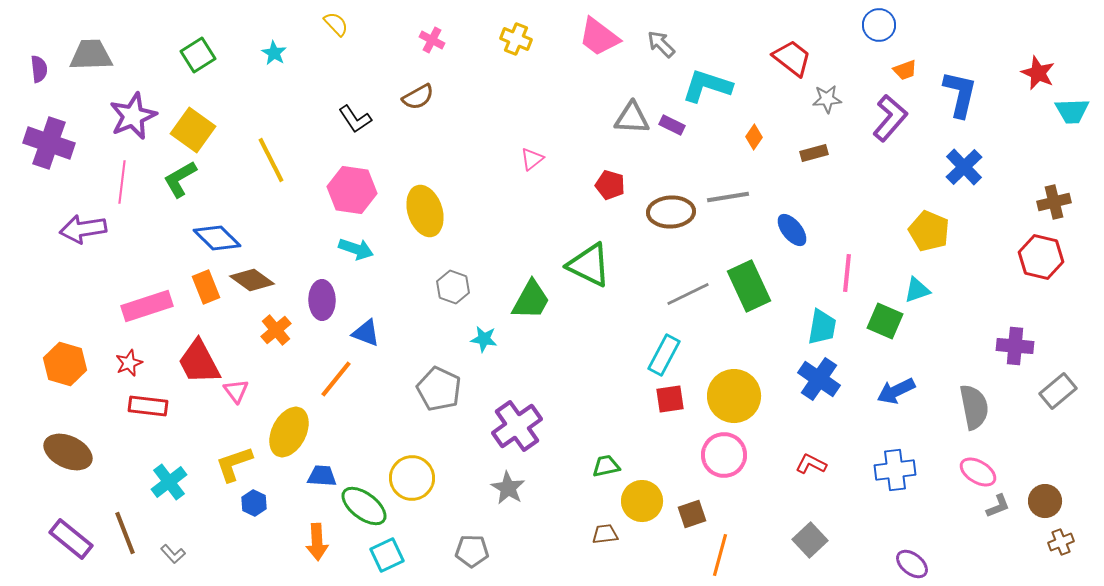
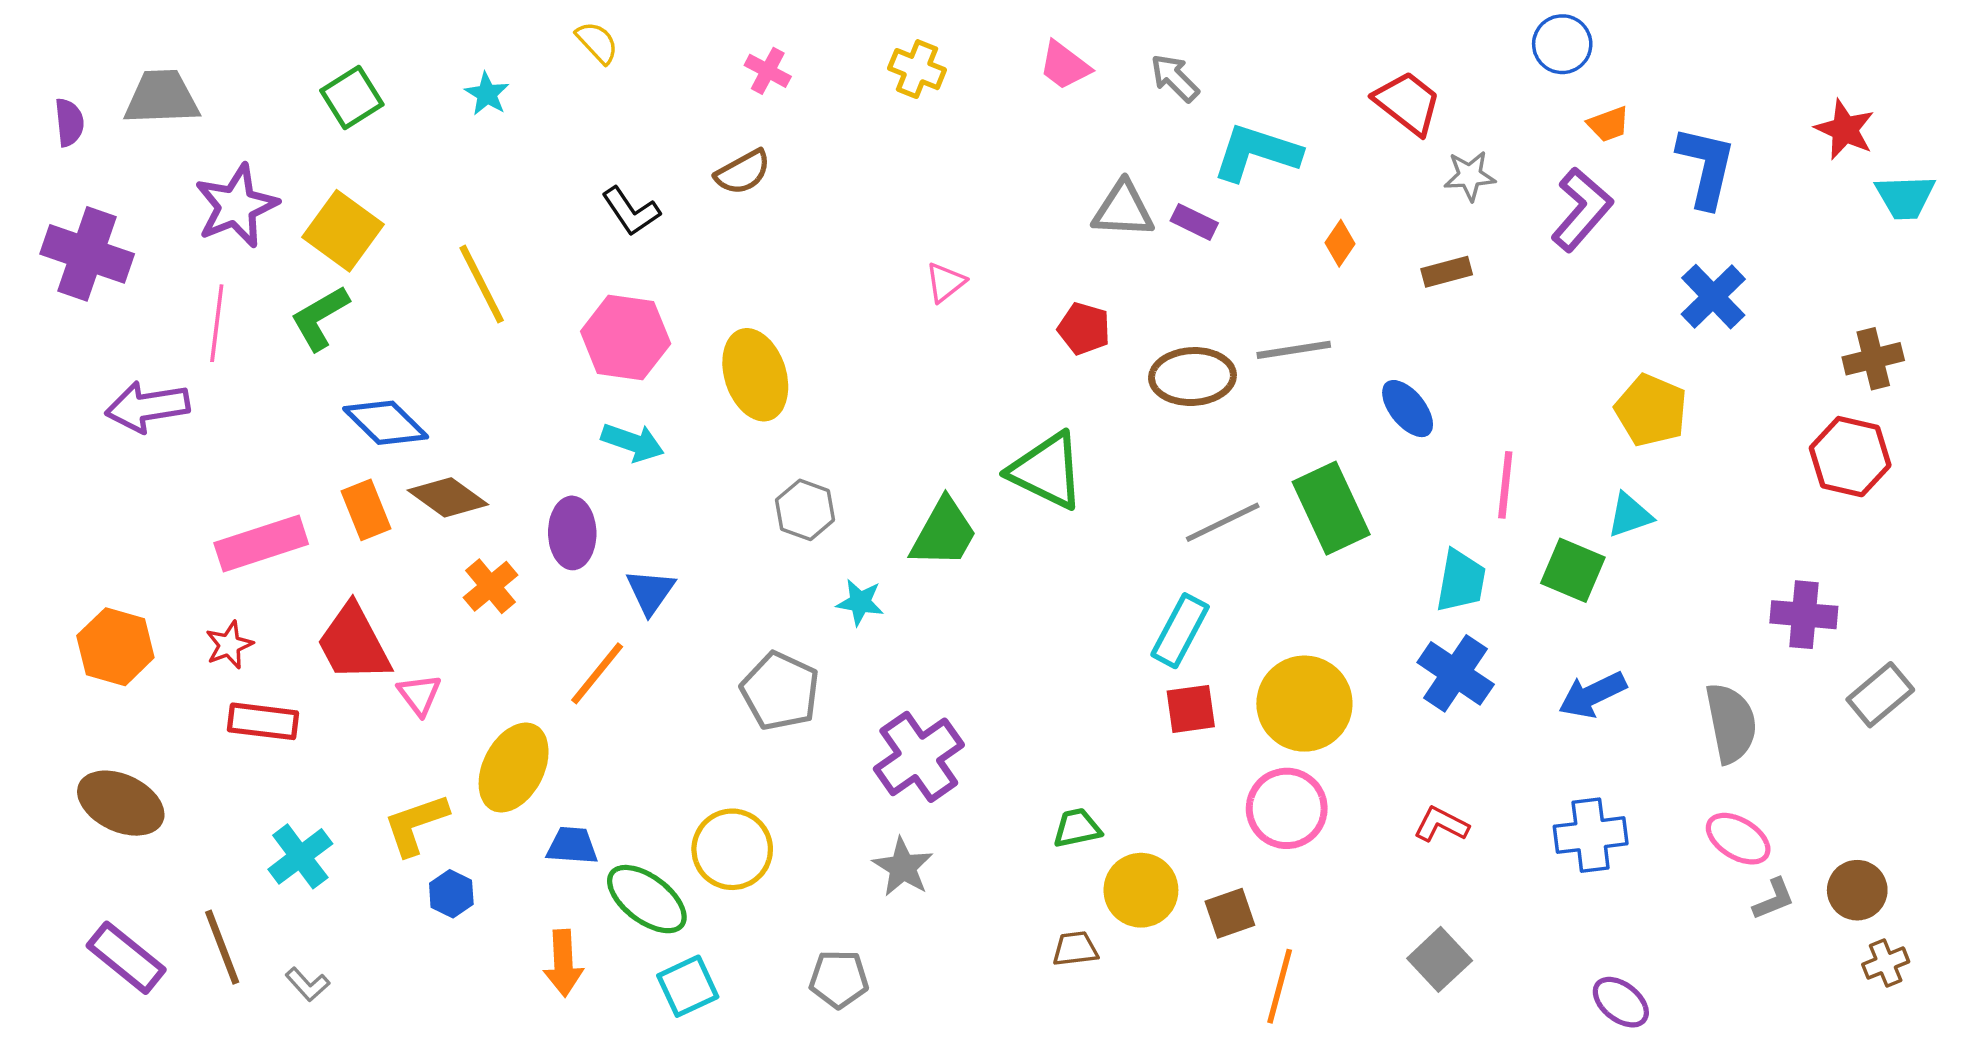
pink trapezoid: (599, 37) -> (1065, 66), size x0.7
blue triangle: (366, 333) -> (650, 592), turned 44

